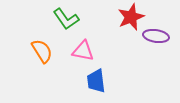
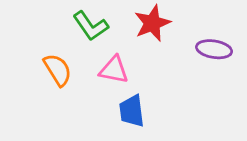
red star: (131, 17) -> (152, 23), moved

